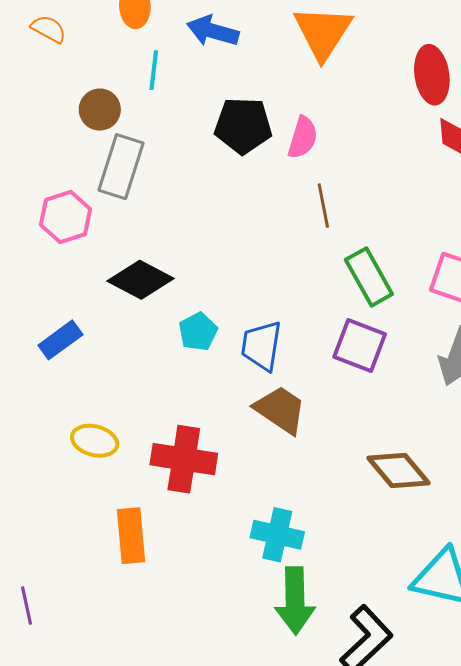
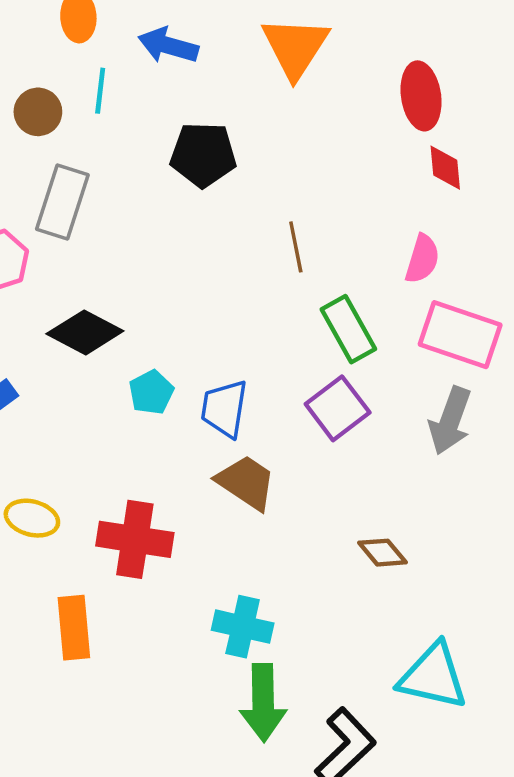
brown circle: (100, 110) -> (38, 112), moved
pink semicircle: (303, 137) -> (422, 259), moved
purple square: (360, 346) -> (338, 408), turned 32
brown diamond: (398, 471) -> (383, 553), size x0.7

